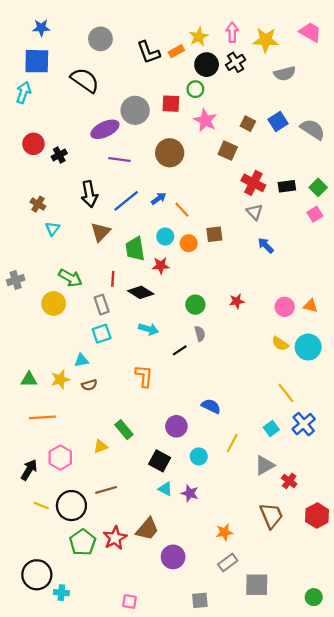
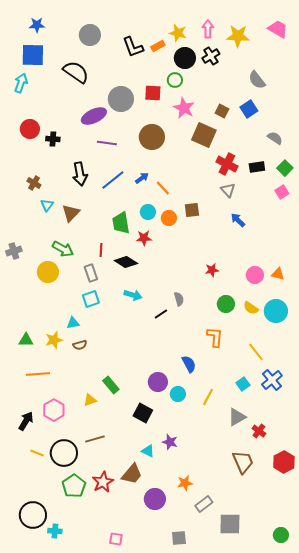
yellow star: (199, 37) -> (178, 33), turned -30
gray semicircle: (285, 73) -> (257, 80), moved, turned 66
gray semicircle: (313, 129) -> (275, 138), moved, size x0.7
brown square: (228, 151) -> (204, 135), size x1.4
black cross: (59, 155) -> (53, 139), turned 32
brown triangle: (100, 232) -> (71, 213), moved
green circle: (195, 305) -> (226, 304), moved
orange L-shape: (144, 376) -> (215, 337), moved
blue semicircle: (211, 406) -> (189, 364), turned 36
cyan circle: (199, 456) -> (178, 394), moved
cyan triangle: (165, 489) -> (148, 451), moved
orange star: (224, 532) -> (185, 483), moved

